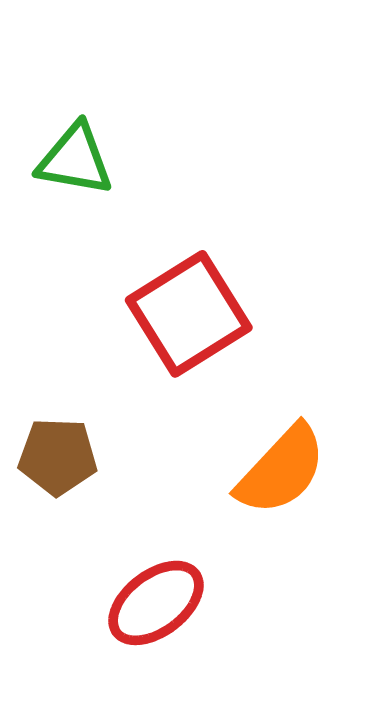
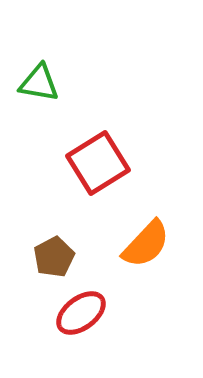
brown pentagon: (58, 457) -> (54, 257), moved, turned -30

